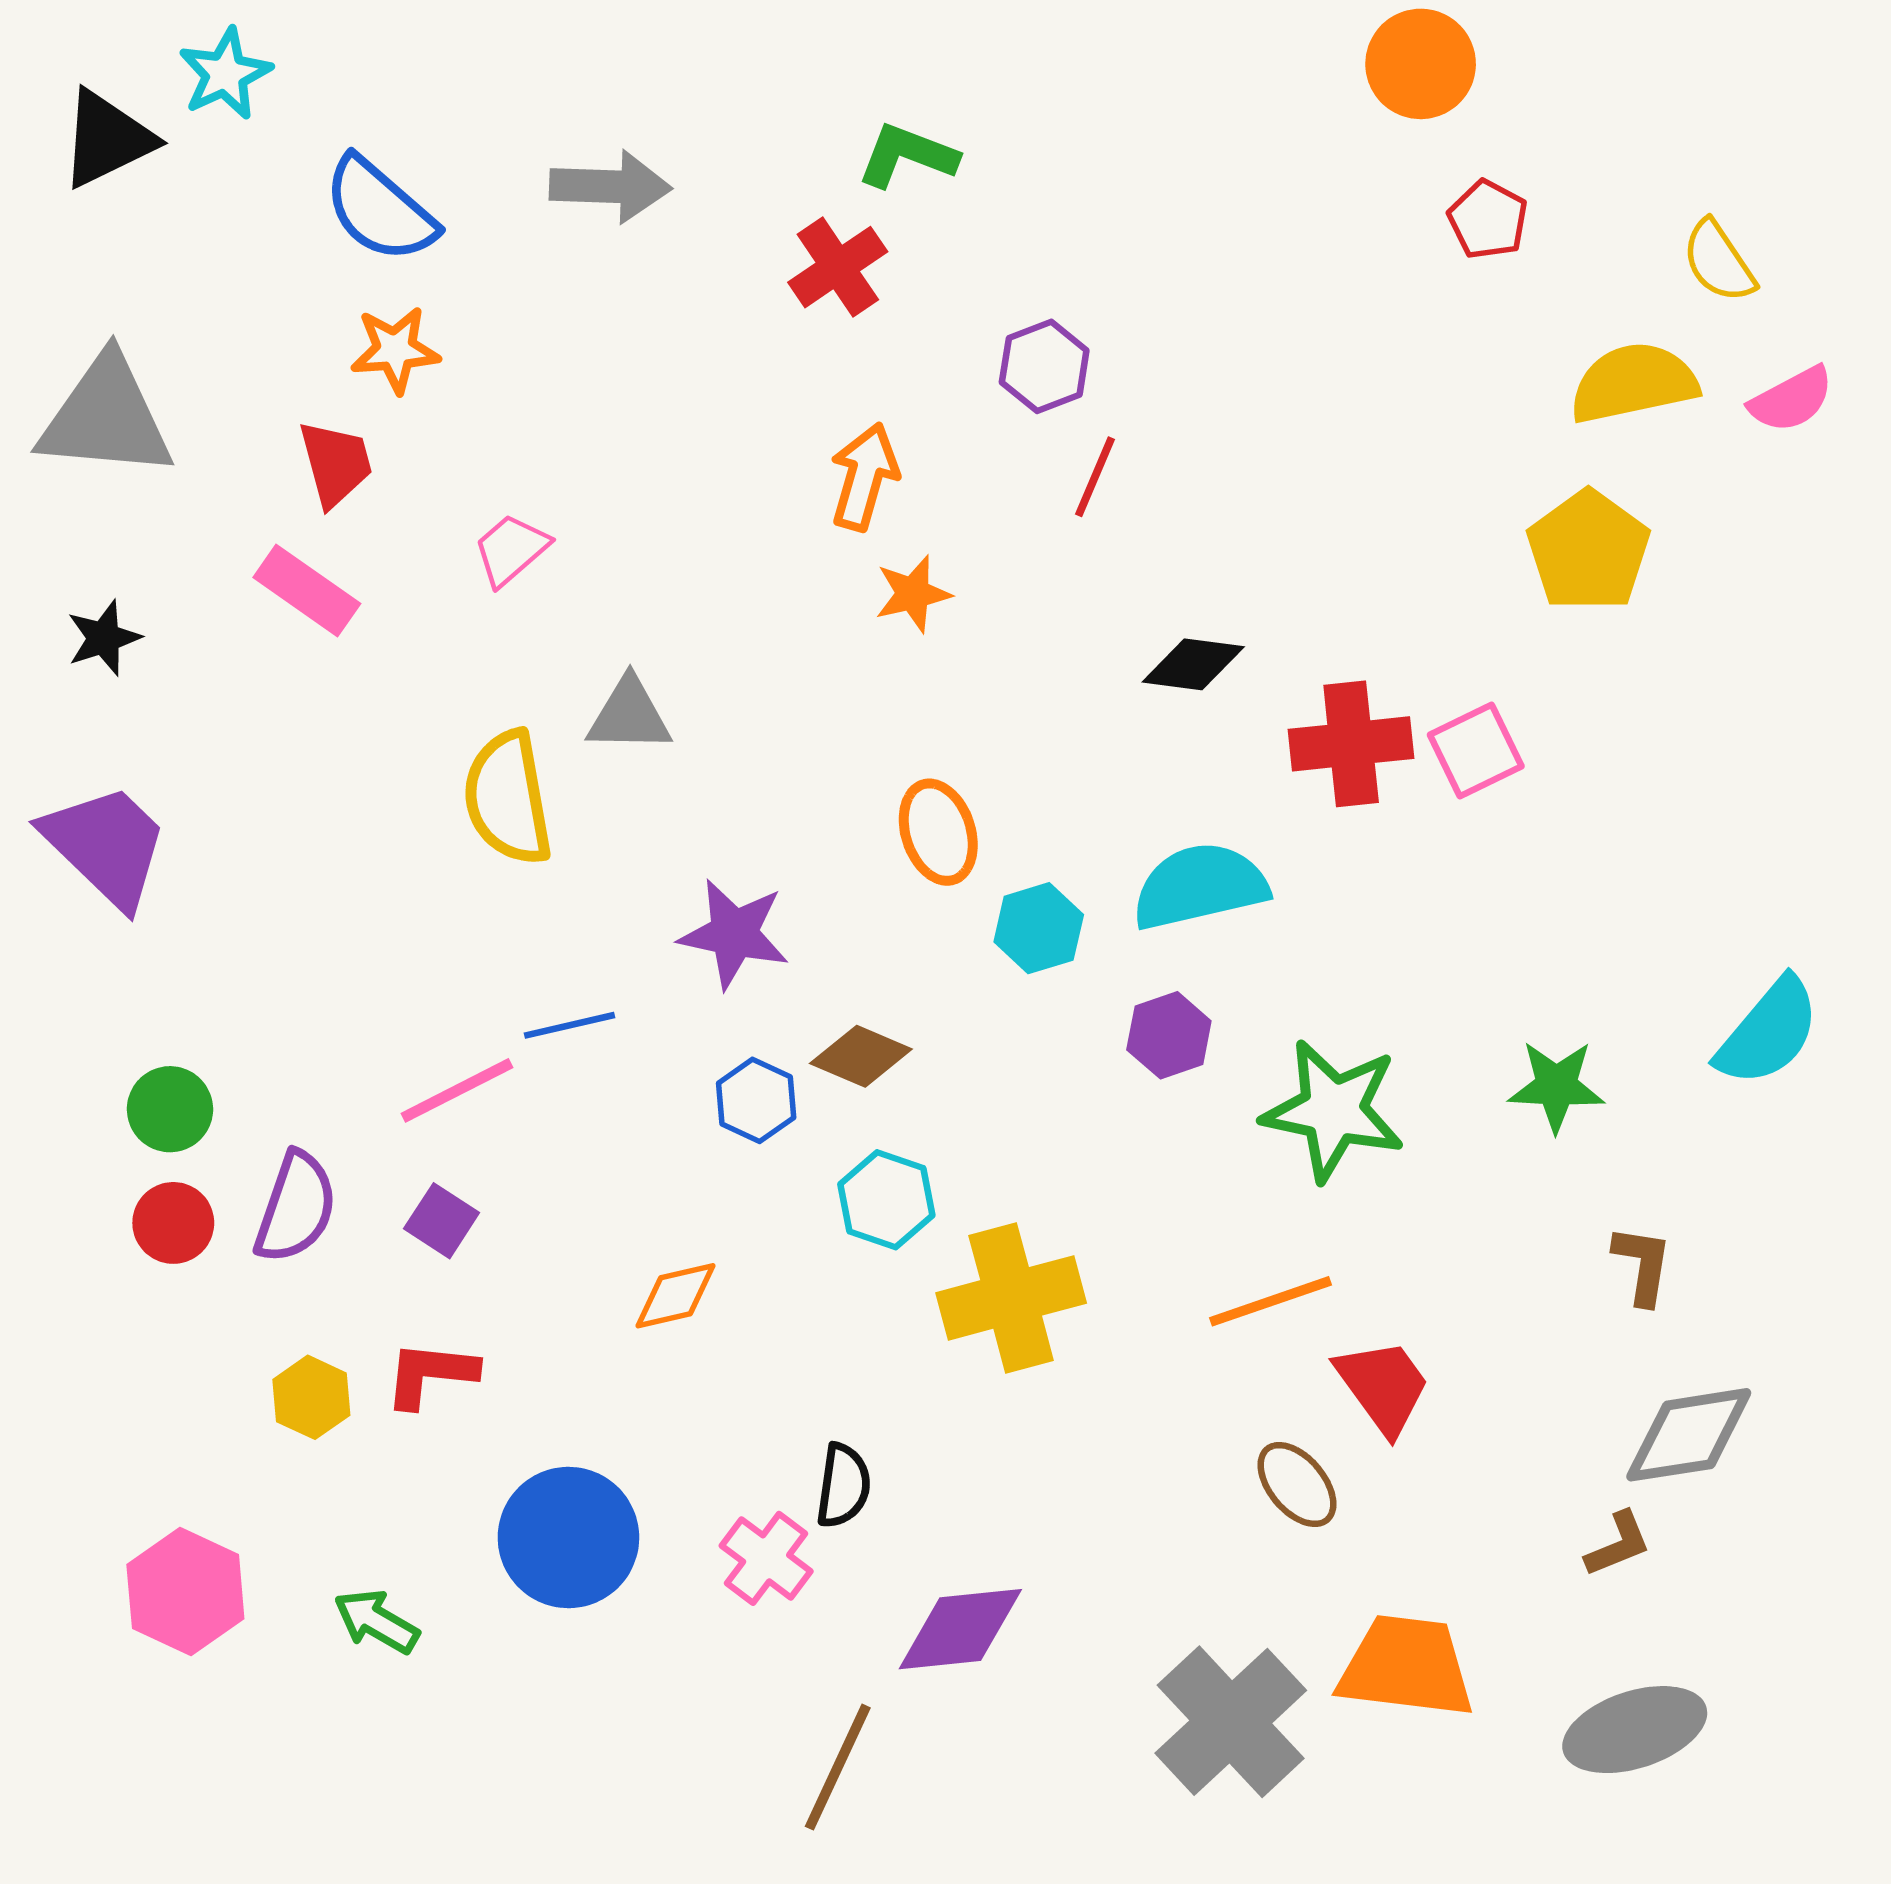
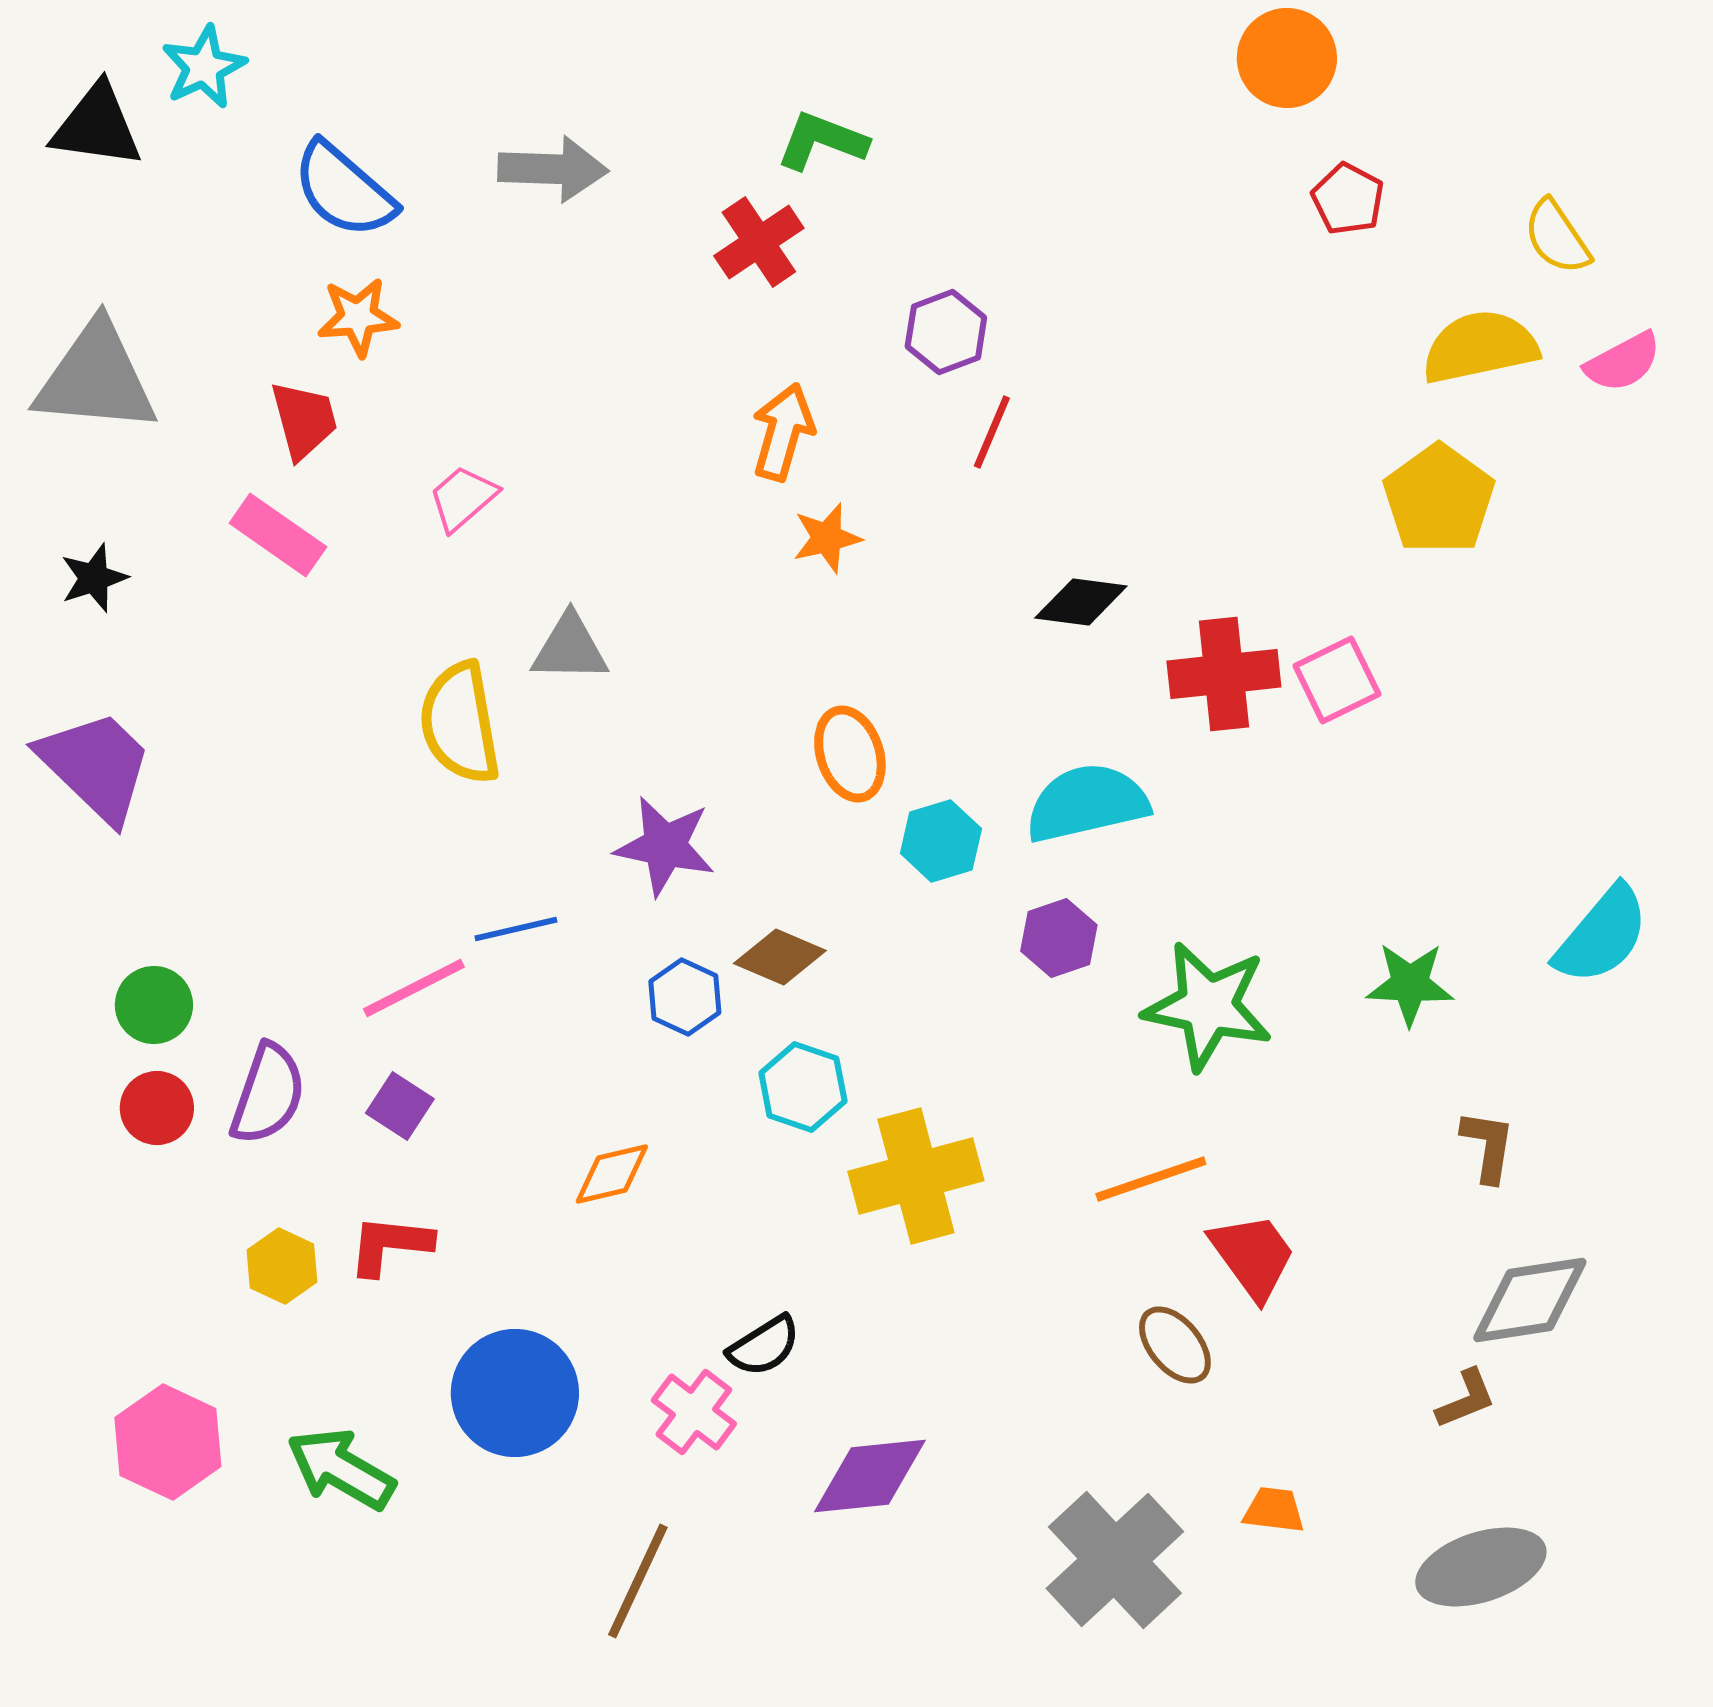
black triangle: (107, 139) -> (97, 126), turned 34
black semicircle: (843, 1486) -> (764, 1346), turned 50
green arrow: (376, 1621) -> (341, 1469), size x1.4
orange trapezoid: (1406, 1667) -> (1274, 1510), size x0.5
brown line: (838, 1767) -> (638, 1581), moved

